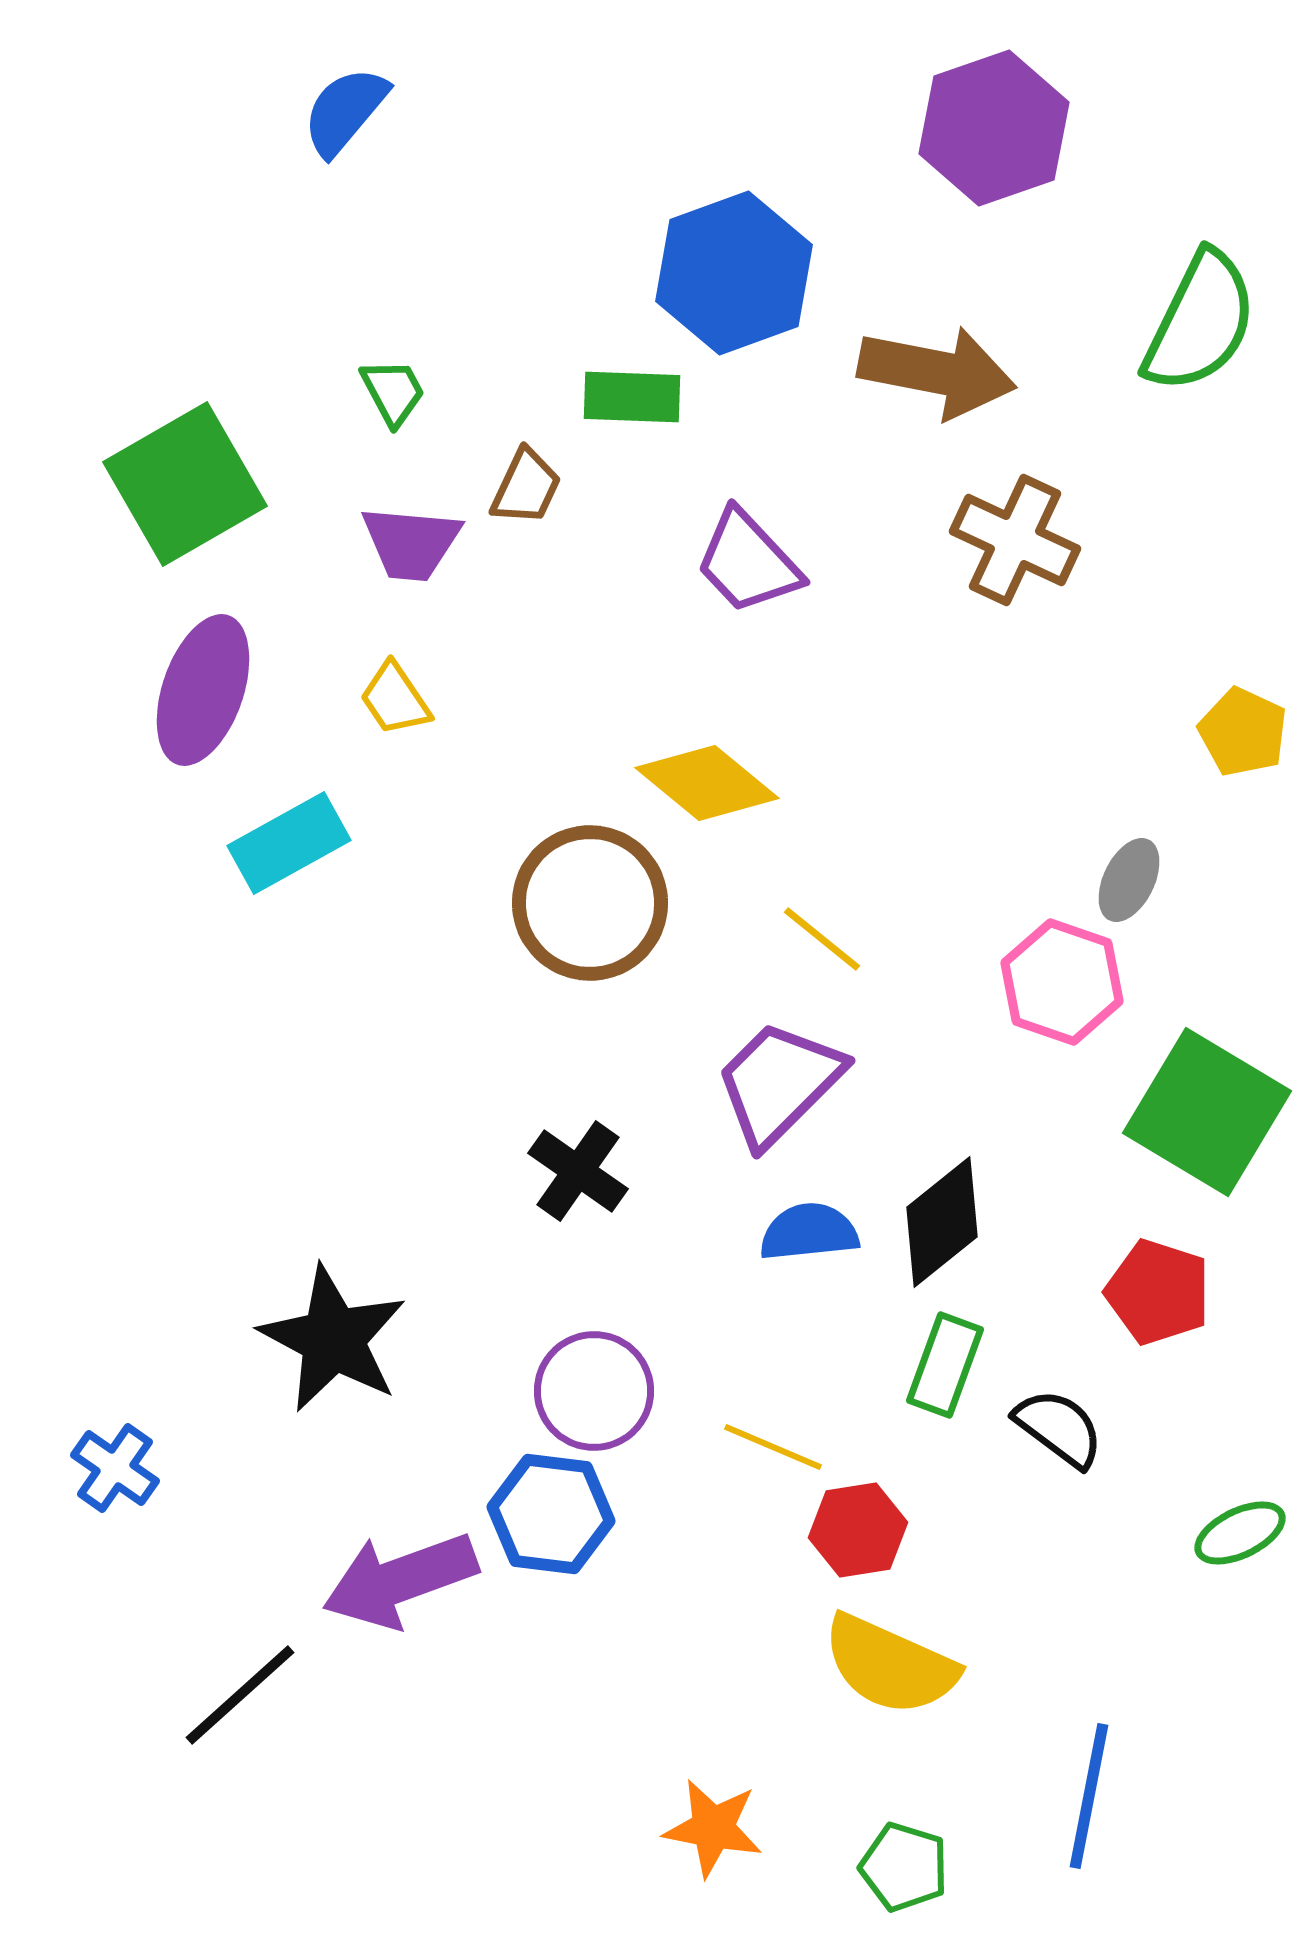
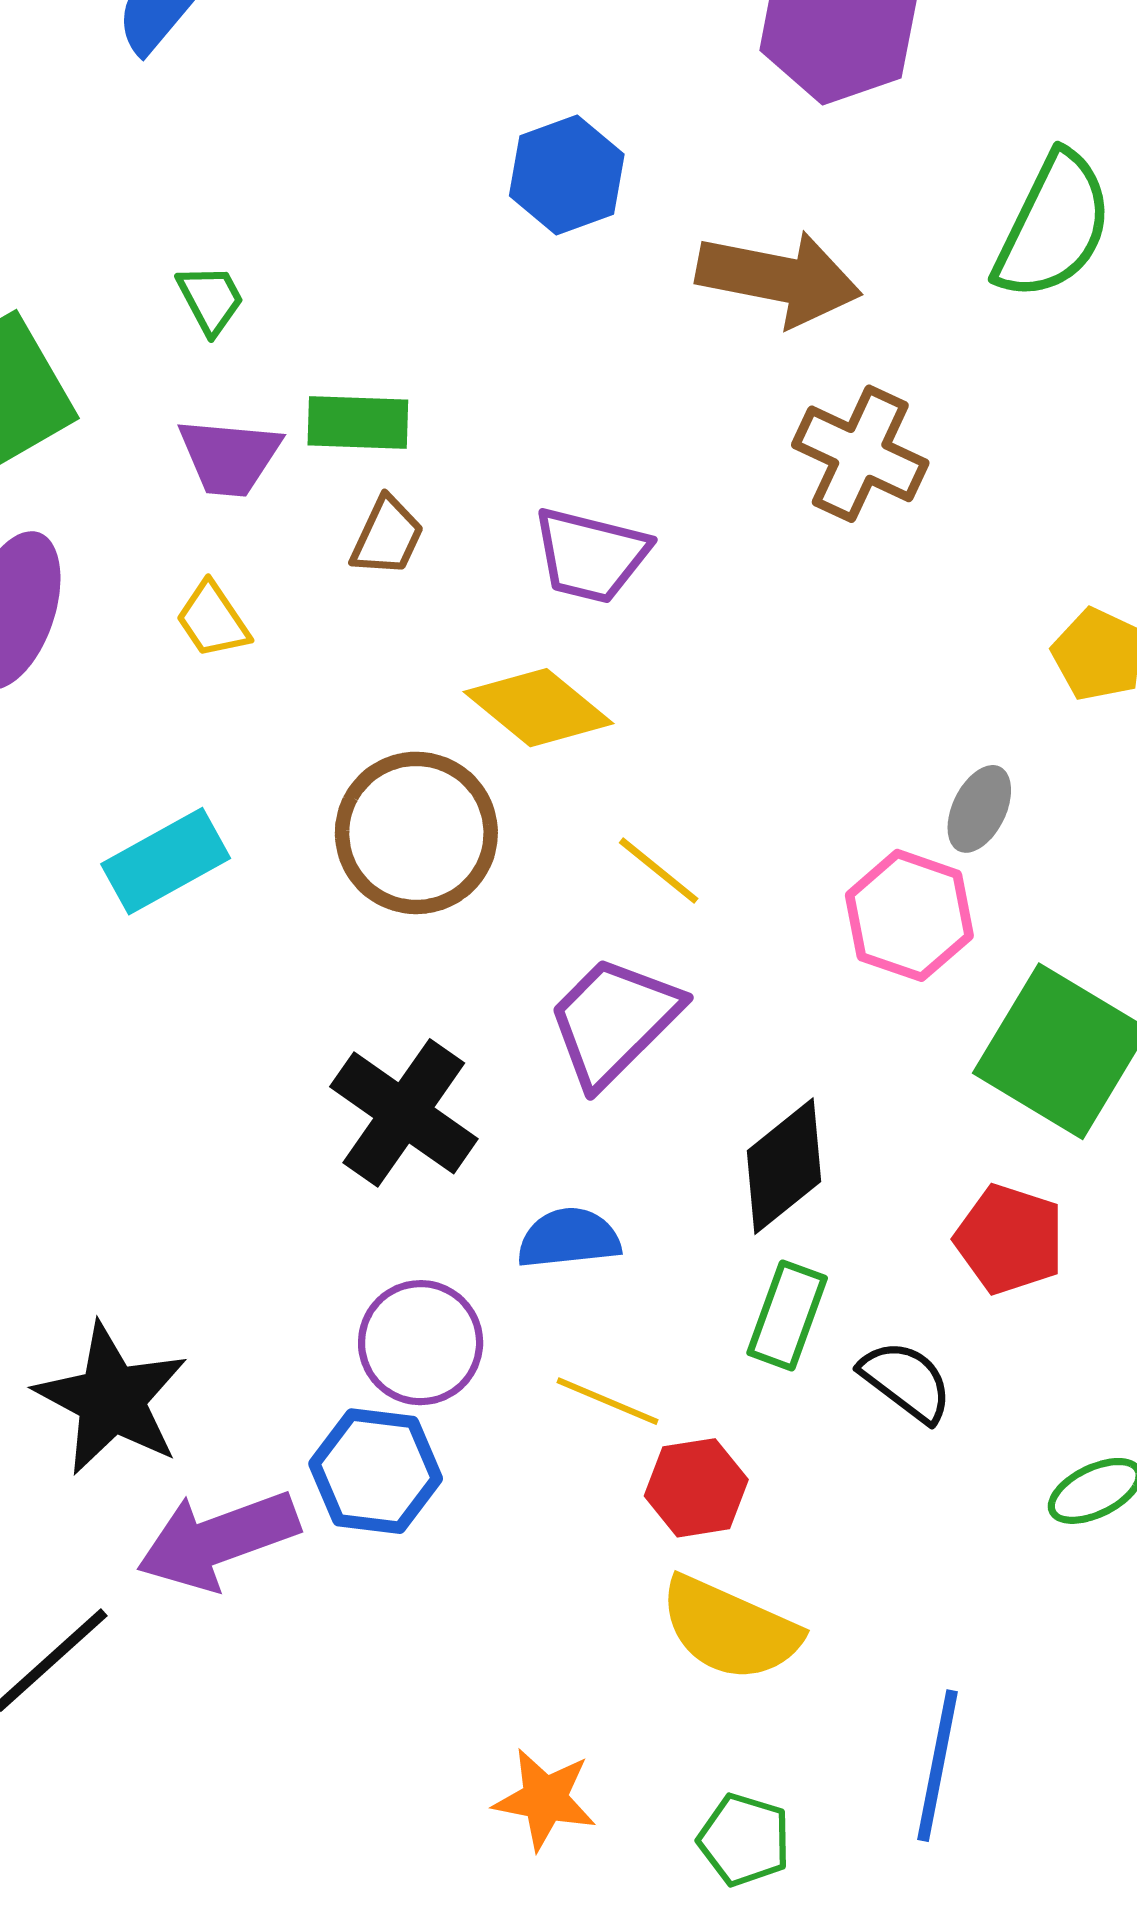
blue hexagon: (734, 273) -> (567, 175), size x0.7
green rectangle: (632, 397) -> (358, 423), moved
brown trapezoid: (526, 487) -> (387, 536), moved
purple trapezoid: (748, 562) -> (591, 555), moved, turned -33
cyan rectangle: (289, 843) -> (166, 861), moved
black cross: (578, 1171) -> (404, 1113), size x1.4
blue semicircle: (809, 1232) -> (569, 1238), moved
black star: (333, 1339) -> (111, 1399), moved

